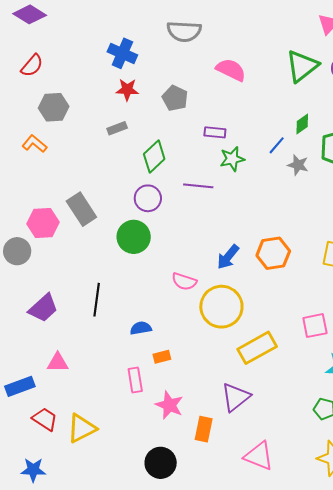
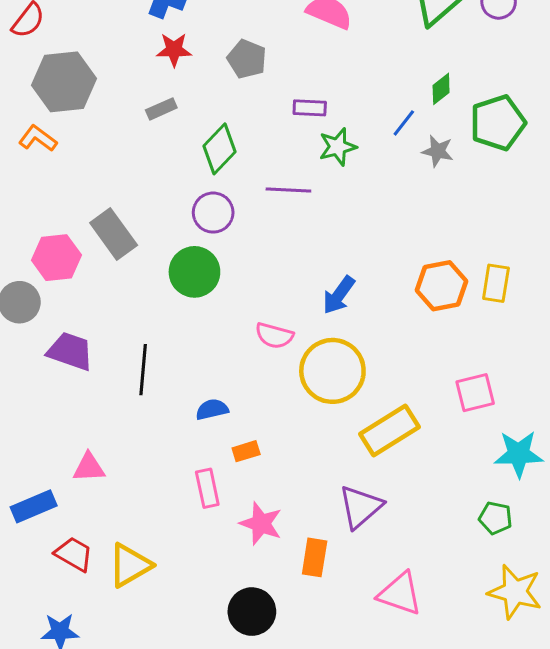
gray hexagon: (54, 107) -> (64, 82), size x1.4
orange hexagon: (273, 253) -> (441, 286), moved
purple trapezoid: (43, 308) -> (70, 351), moved, turned -116

